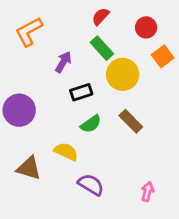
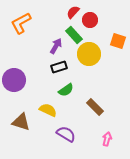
red circle: (146, 27) -> (90, 20), moved
orange square: (163, 56) -> (118, 41), turned -35
purple arrow: (63, 62) -> (56, 46), moved
brown rectangle: (131, 121) -> (95, 107), moved

